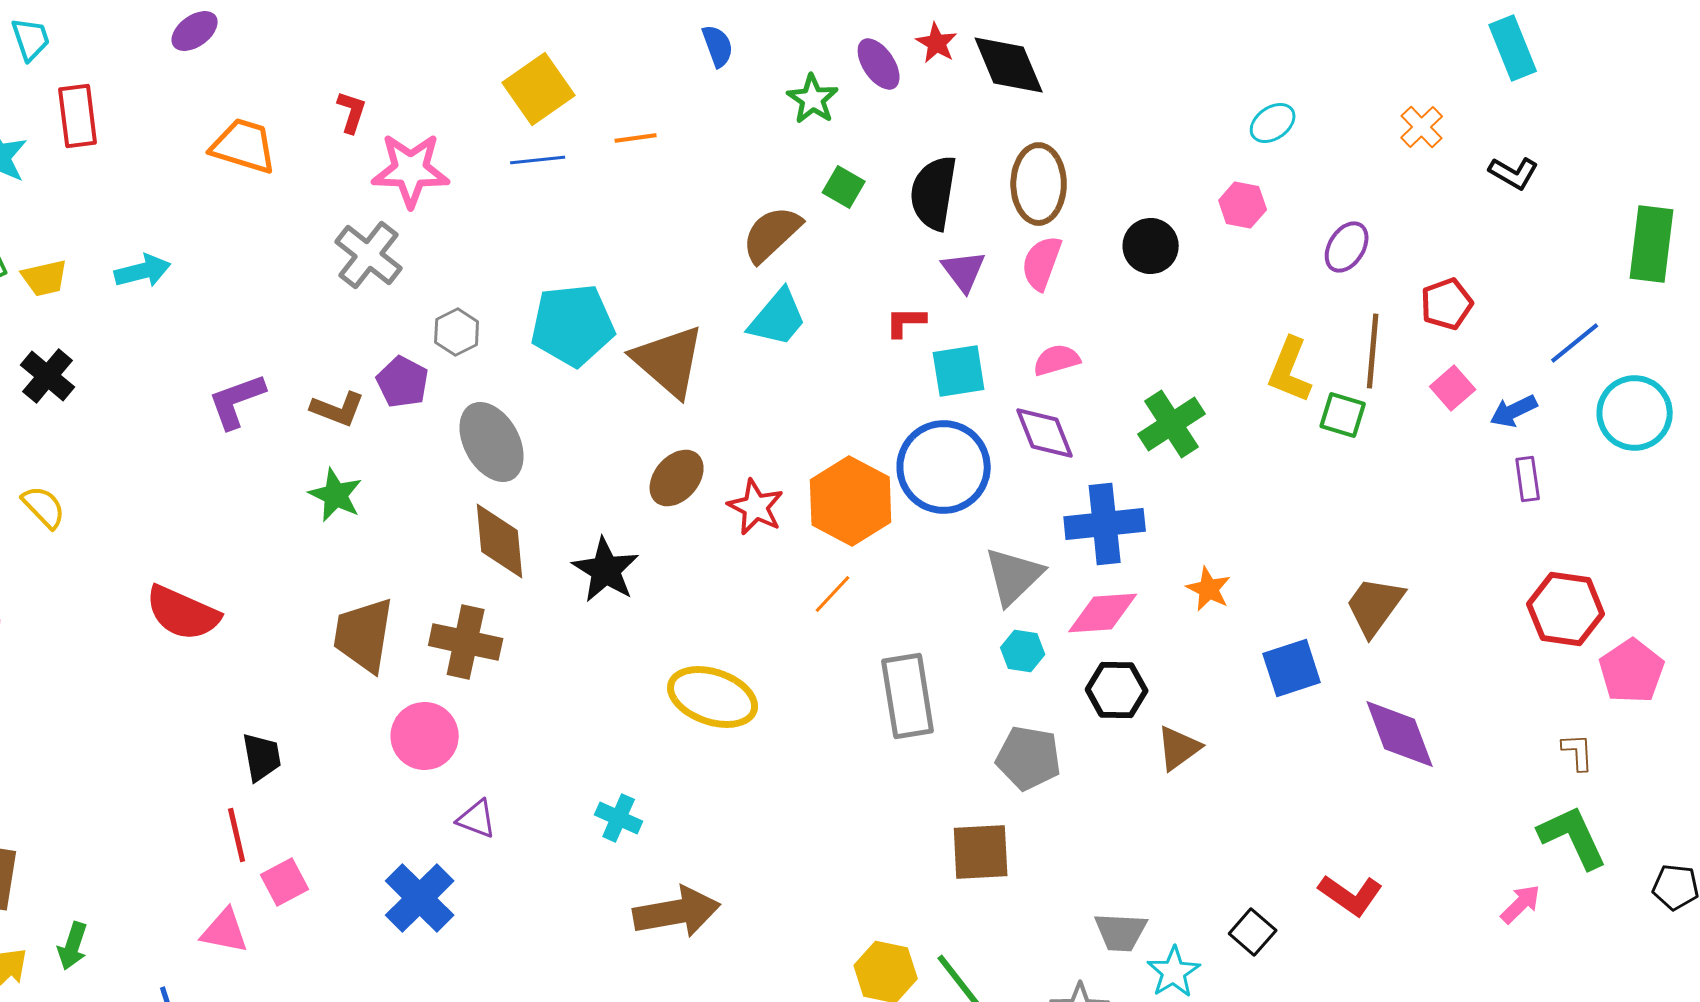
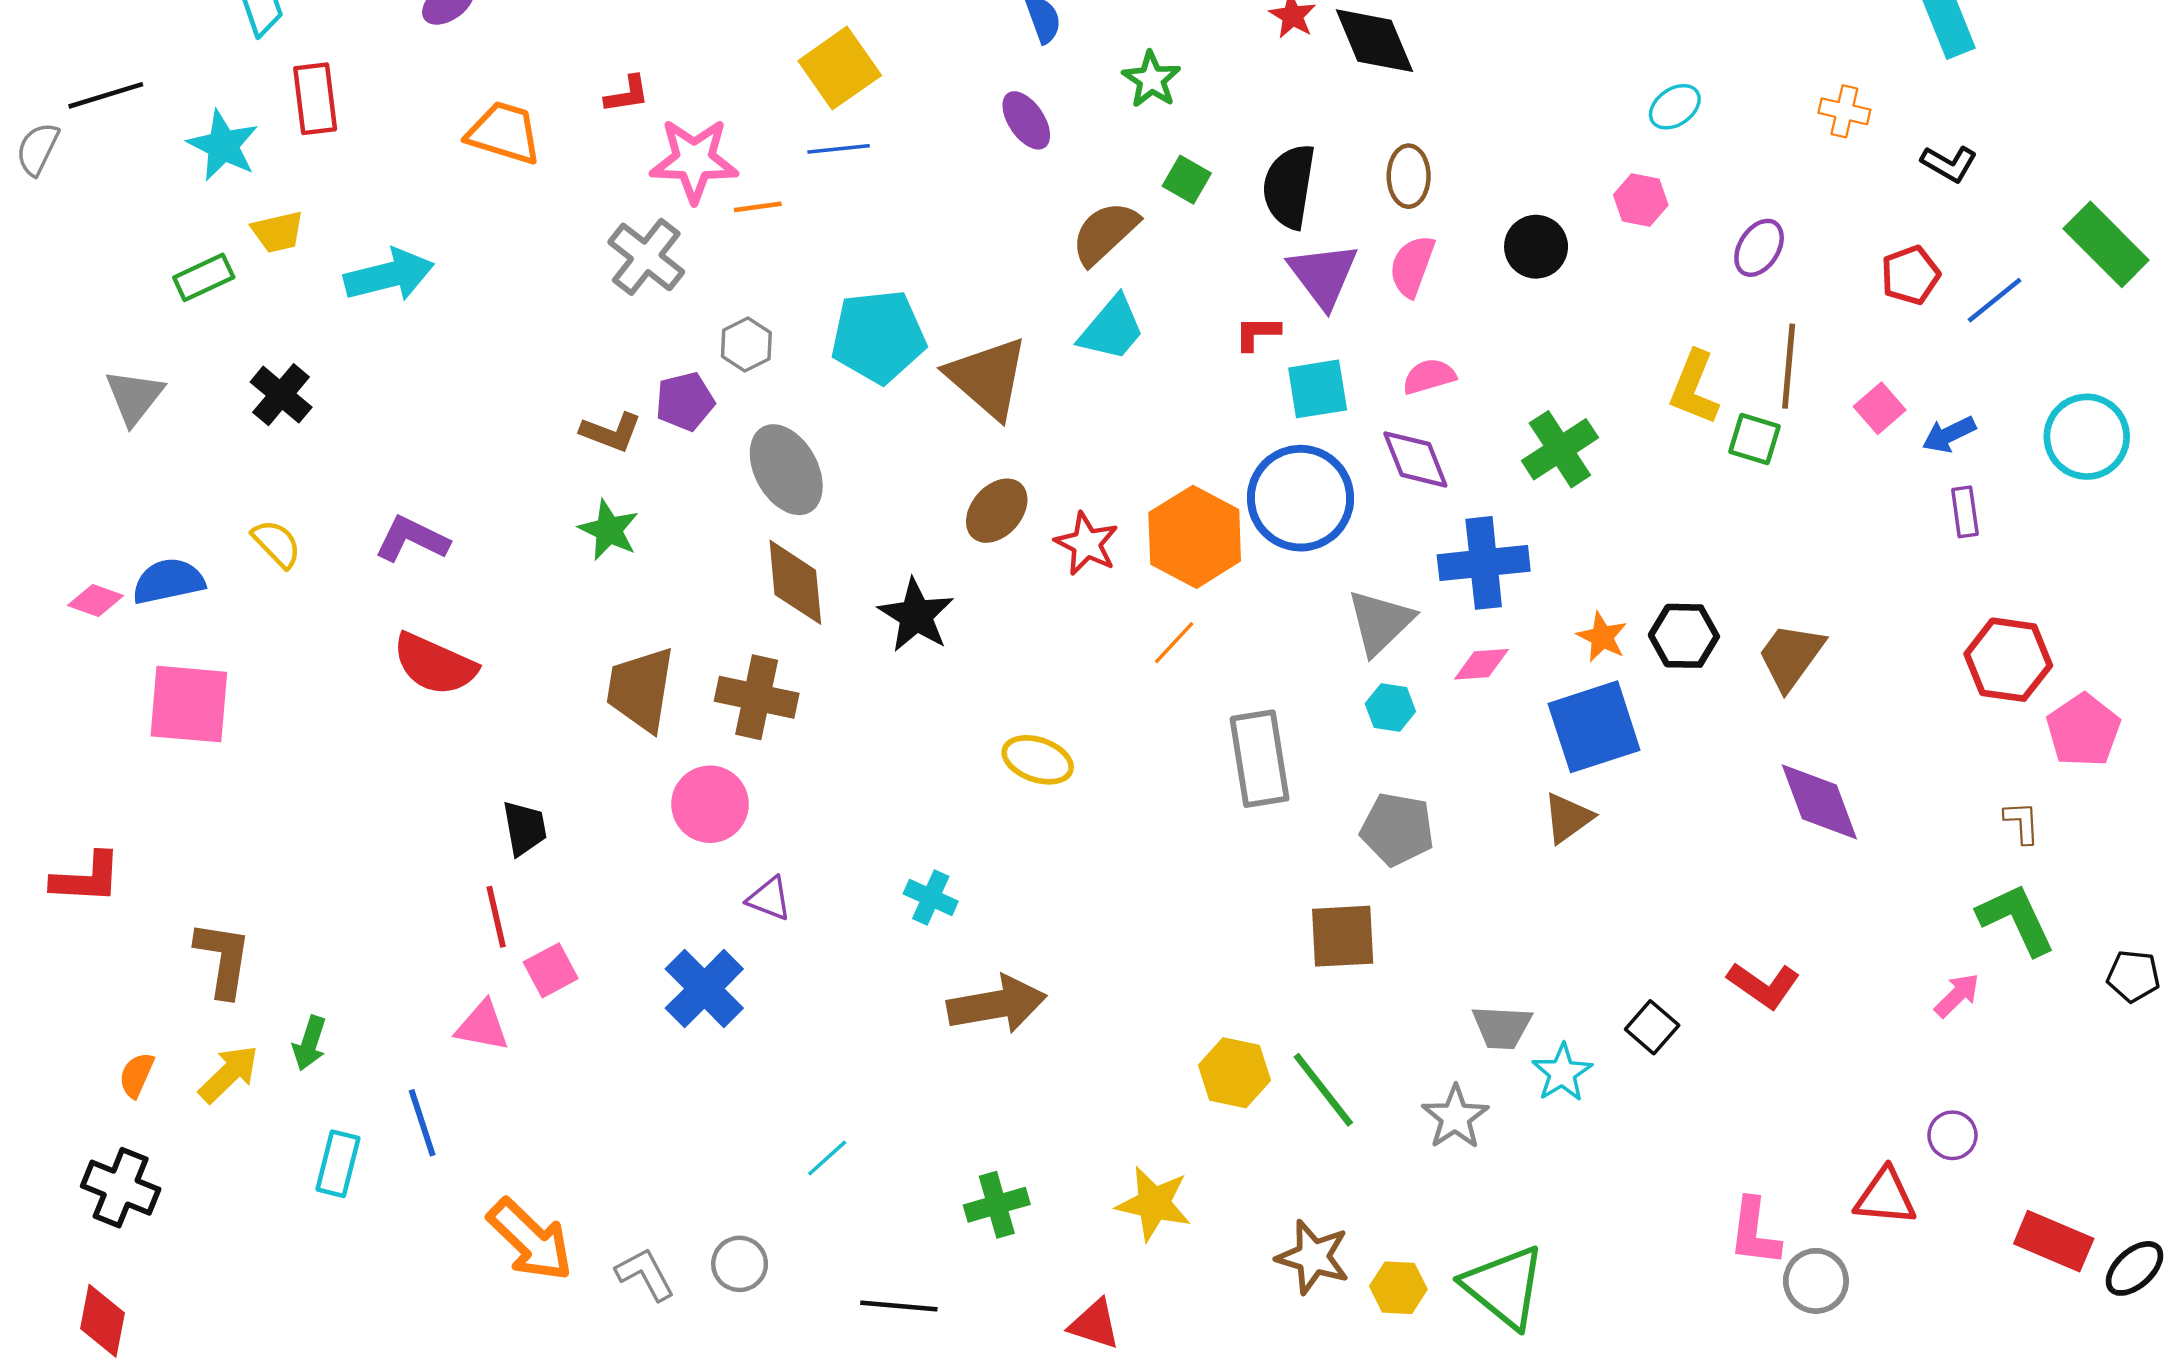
purple ellipse: (879, 64) -> (1026, 120), moved
red L-shape: (352, 112) -> (627, 94), turned 63
orange cross: (1422, 127) -> (1844, 111), turned -33
orange line: (636, 138) -> (758, 207), moved
brown ellipse: (1039, 184) -> (1409, 176), size x0.7
green rectangle: (1652, 244) -> (2106, 244), turned -52
cyan arrow: (143, 271) -> (389, 275), size x1.4
purple triangle: (964, 271) -> (1323, 275), size x1.4
yellow trapezoid: (45, 278) -> (278, 232), moved
red pentagon: (1447, 304) -> (1910, 275), moved
blue line: (1575, 343) -> (1995, 300), moved
purple pentagon: (403, 382) -> (685, 401), turned 30
purple L-shape: (237, 401) -> (412, 539), moved, turned 46
pink diamond: (1103, 613) -> (1481, 664), size x0.7
blue square: (1292, 668) -> (1594, 727), moved, size x1.4
black hexagon: (1117, 690) -> (1684, 636), moved
yellow ellipse: (713, 697) -> (1038, 760), size x0.7

